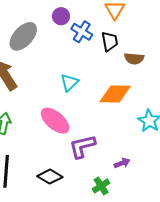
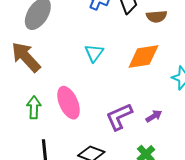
pink ellipse: (55, 121) -> (68, 103), moved, turned 36
purple arrow: (122, 163) -> (154, 116), moved

